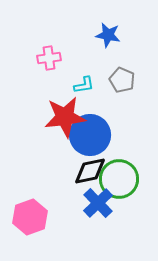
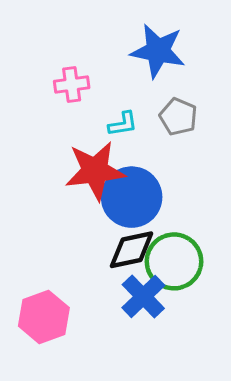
blue star: (108, 35) -> (158, 51), size x1.5

